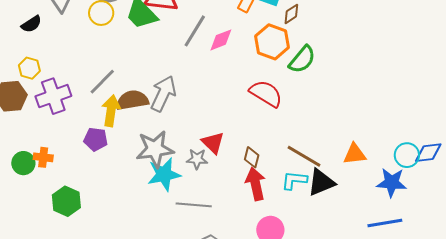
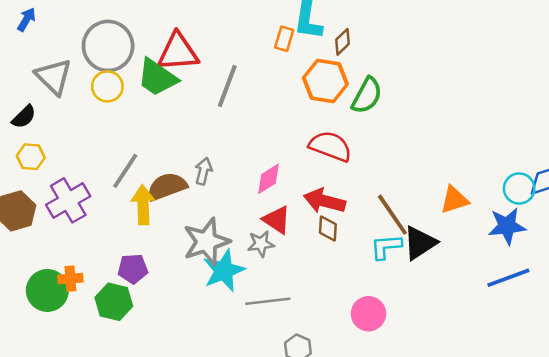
pink diamond: (221, 40) -> (268, 179), moved
yellow hexagon: (29, 68) -> (31, 157), moved
gray arrow: (163, 94) -> (204, 171), size x0.6
purple pentagon: (96, 139) -> (133, 269), moved
brown line: (304, 156) -> (392, 215), turned 36
green circle: (23, 163) -> (47, 290), size x1.4
red arrow: (256, 184) -> (324, 201), moved, turned -52
green hexagon: (66, 201) -> (114, 302), moved

